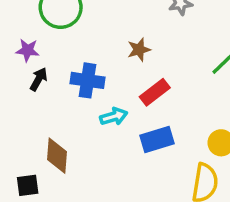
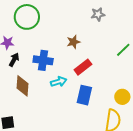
blue rectangle: (157, 140) -> (84, 95), turned -60
brown diamond: (57, 156) -> (23, 86), moved

